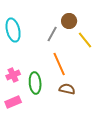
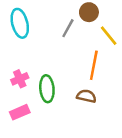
orange line: (59, 64) -> (94, 65), moved, turned 35

